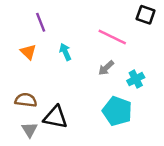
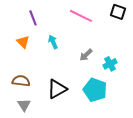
pink line: (112, 37) -> (81, 16), moved
black triangle: (55, 117) -> (57, 89), moved, turned -40

